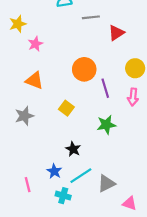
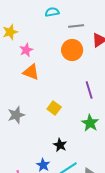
orange circle: (84, 69) -> (72, 50), moved
orange triangle: (34, 80) -> (31, 72), moved
green star: (106, 125) -> (90, 123), turned -30

